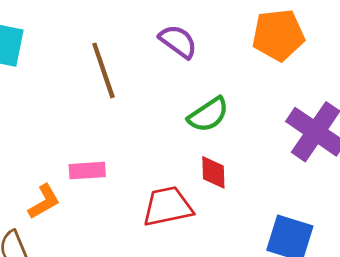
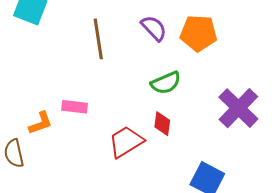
orange pentagon: (278, 35) -> (199, 33), moved
red trapezoid: (168, 206) -> (126, 142), turned -30

